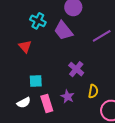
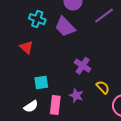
purple line: (102, 36) -> (104, 16), moved
yellow semicircle: (93, 91) -> (103, 87), turned -48
pink rectangle: (47, 104) -> (55, 105), turned 30

